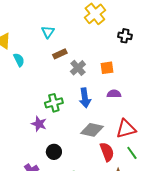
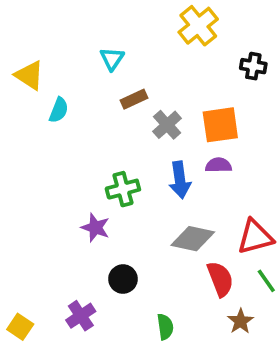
cyan semicircle: (19, 60) -> (59, 110), turned 48
orange square: (107, 68) -> (220, 125), size x1.5
purple semicircle: (114, 94) -> (218, 165), moved

